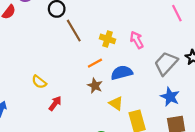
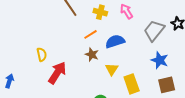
yellow semicircle: (39, 82) -> (42, 54), turned -136
red arrow: (55, 103) -> (57, 73), size x1.6
yellow triangle: (116, 103) -> (112, 69), turned 32

